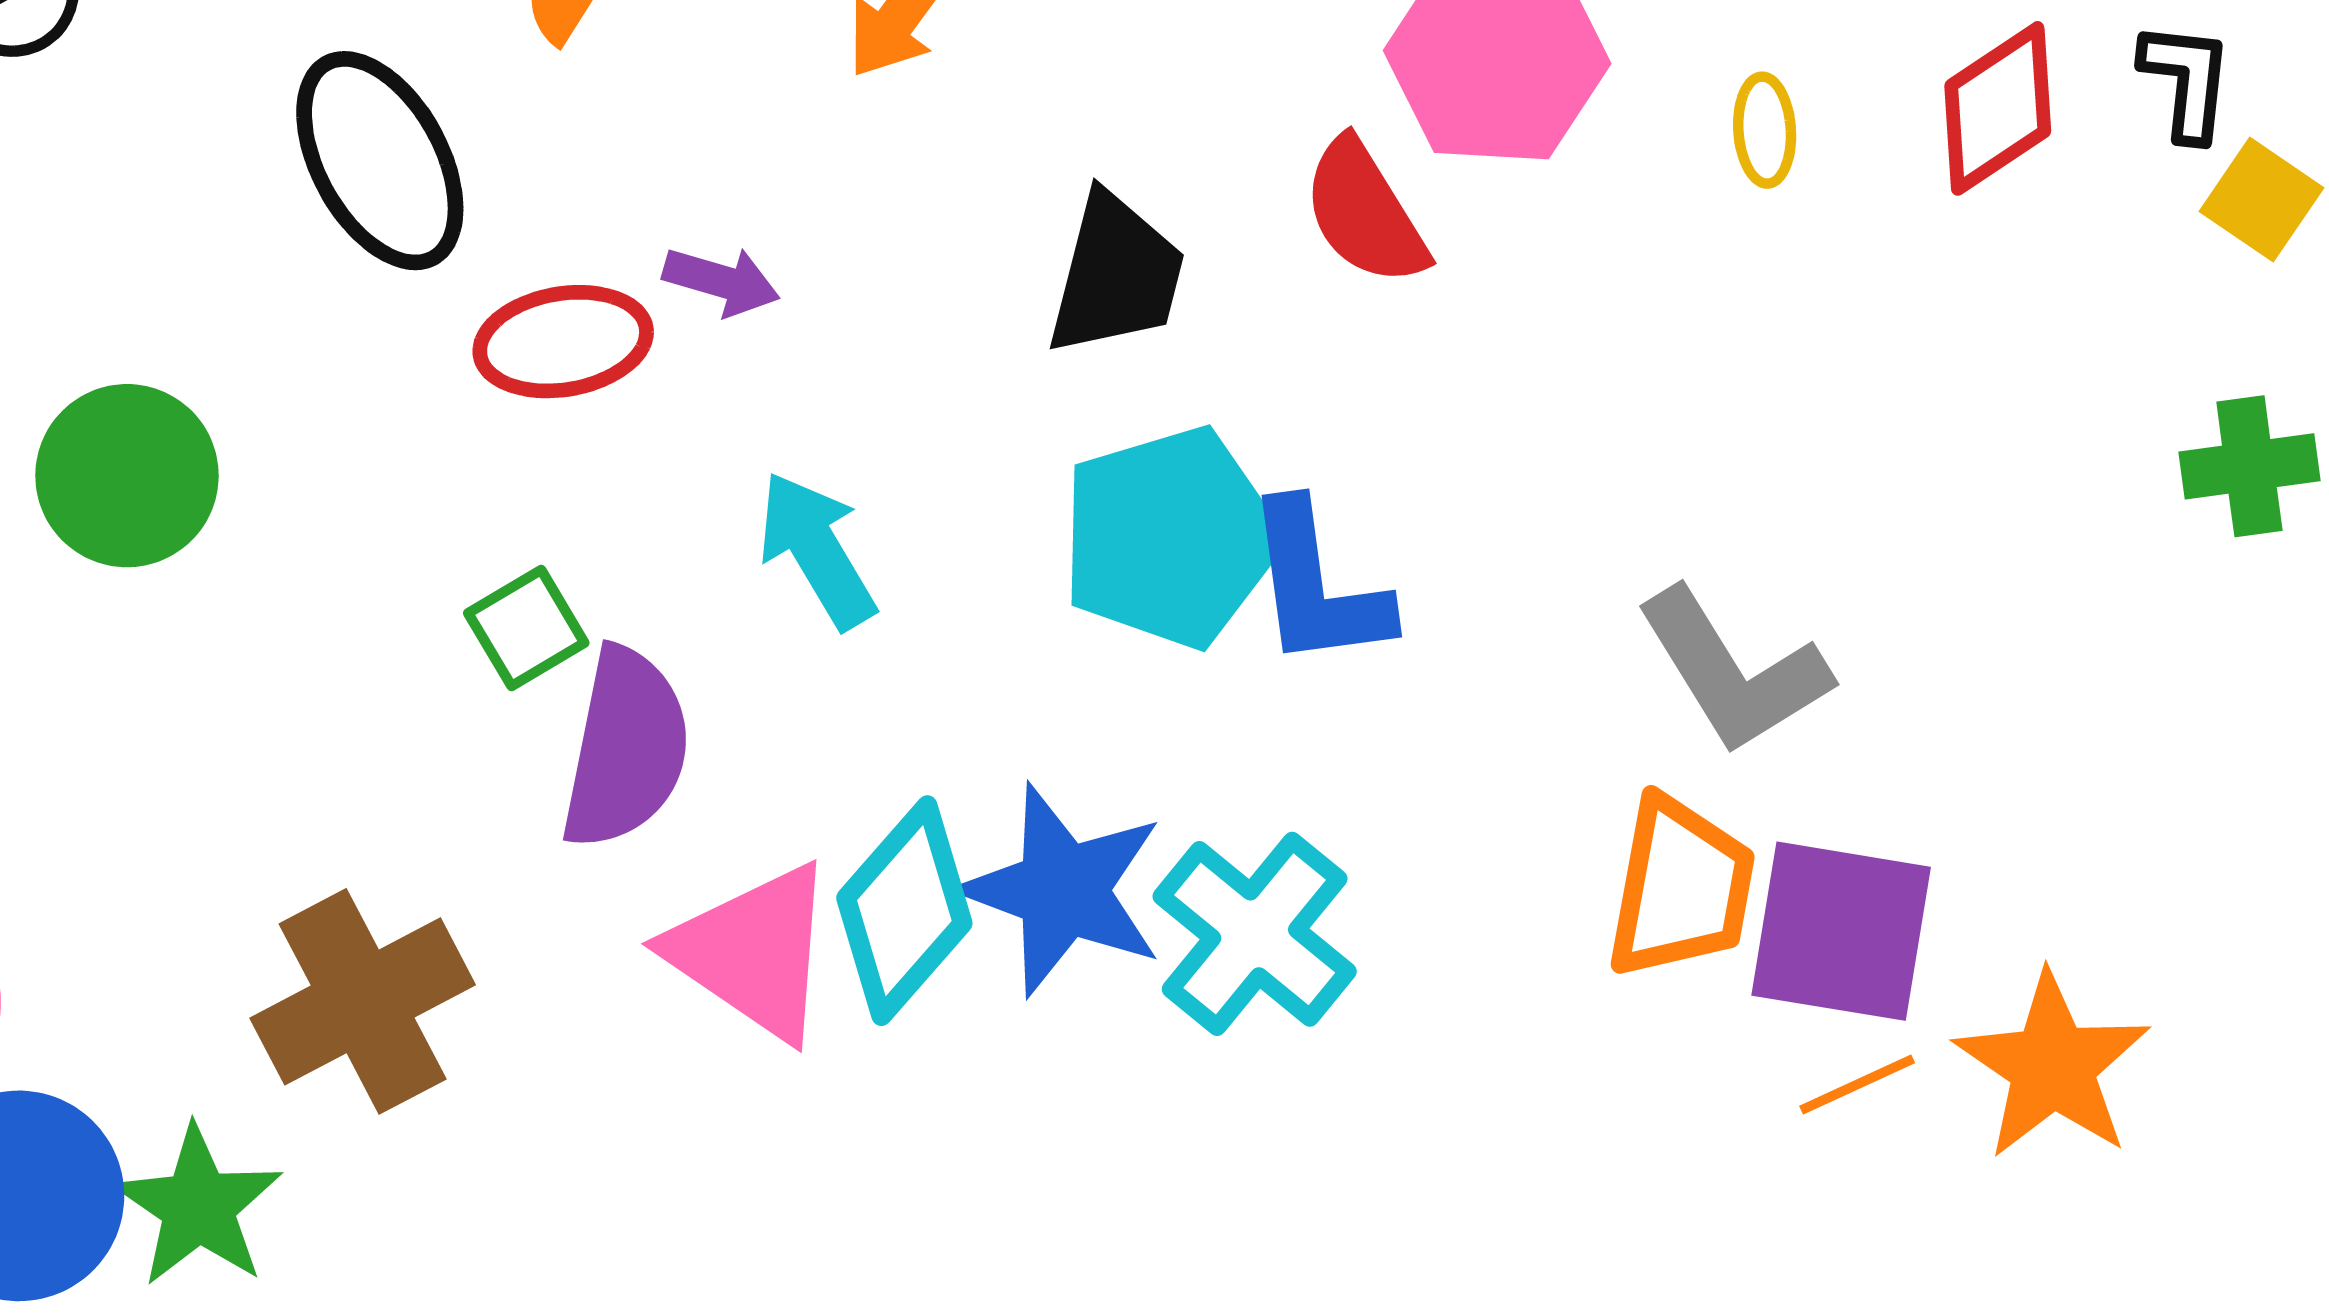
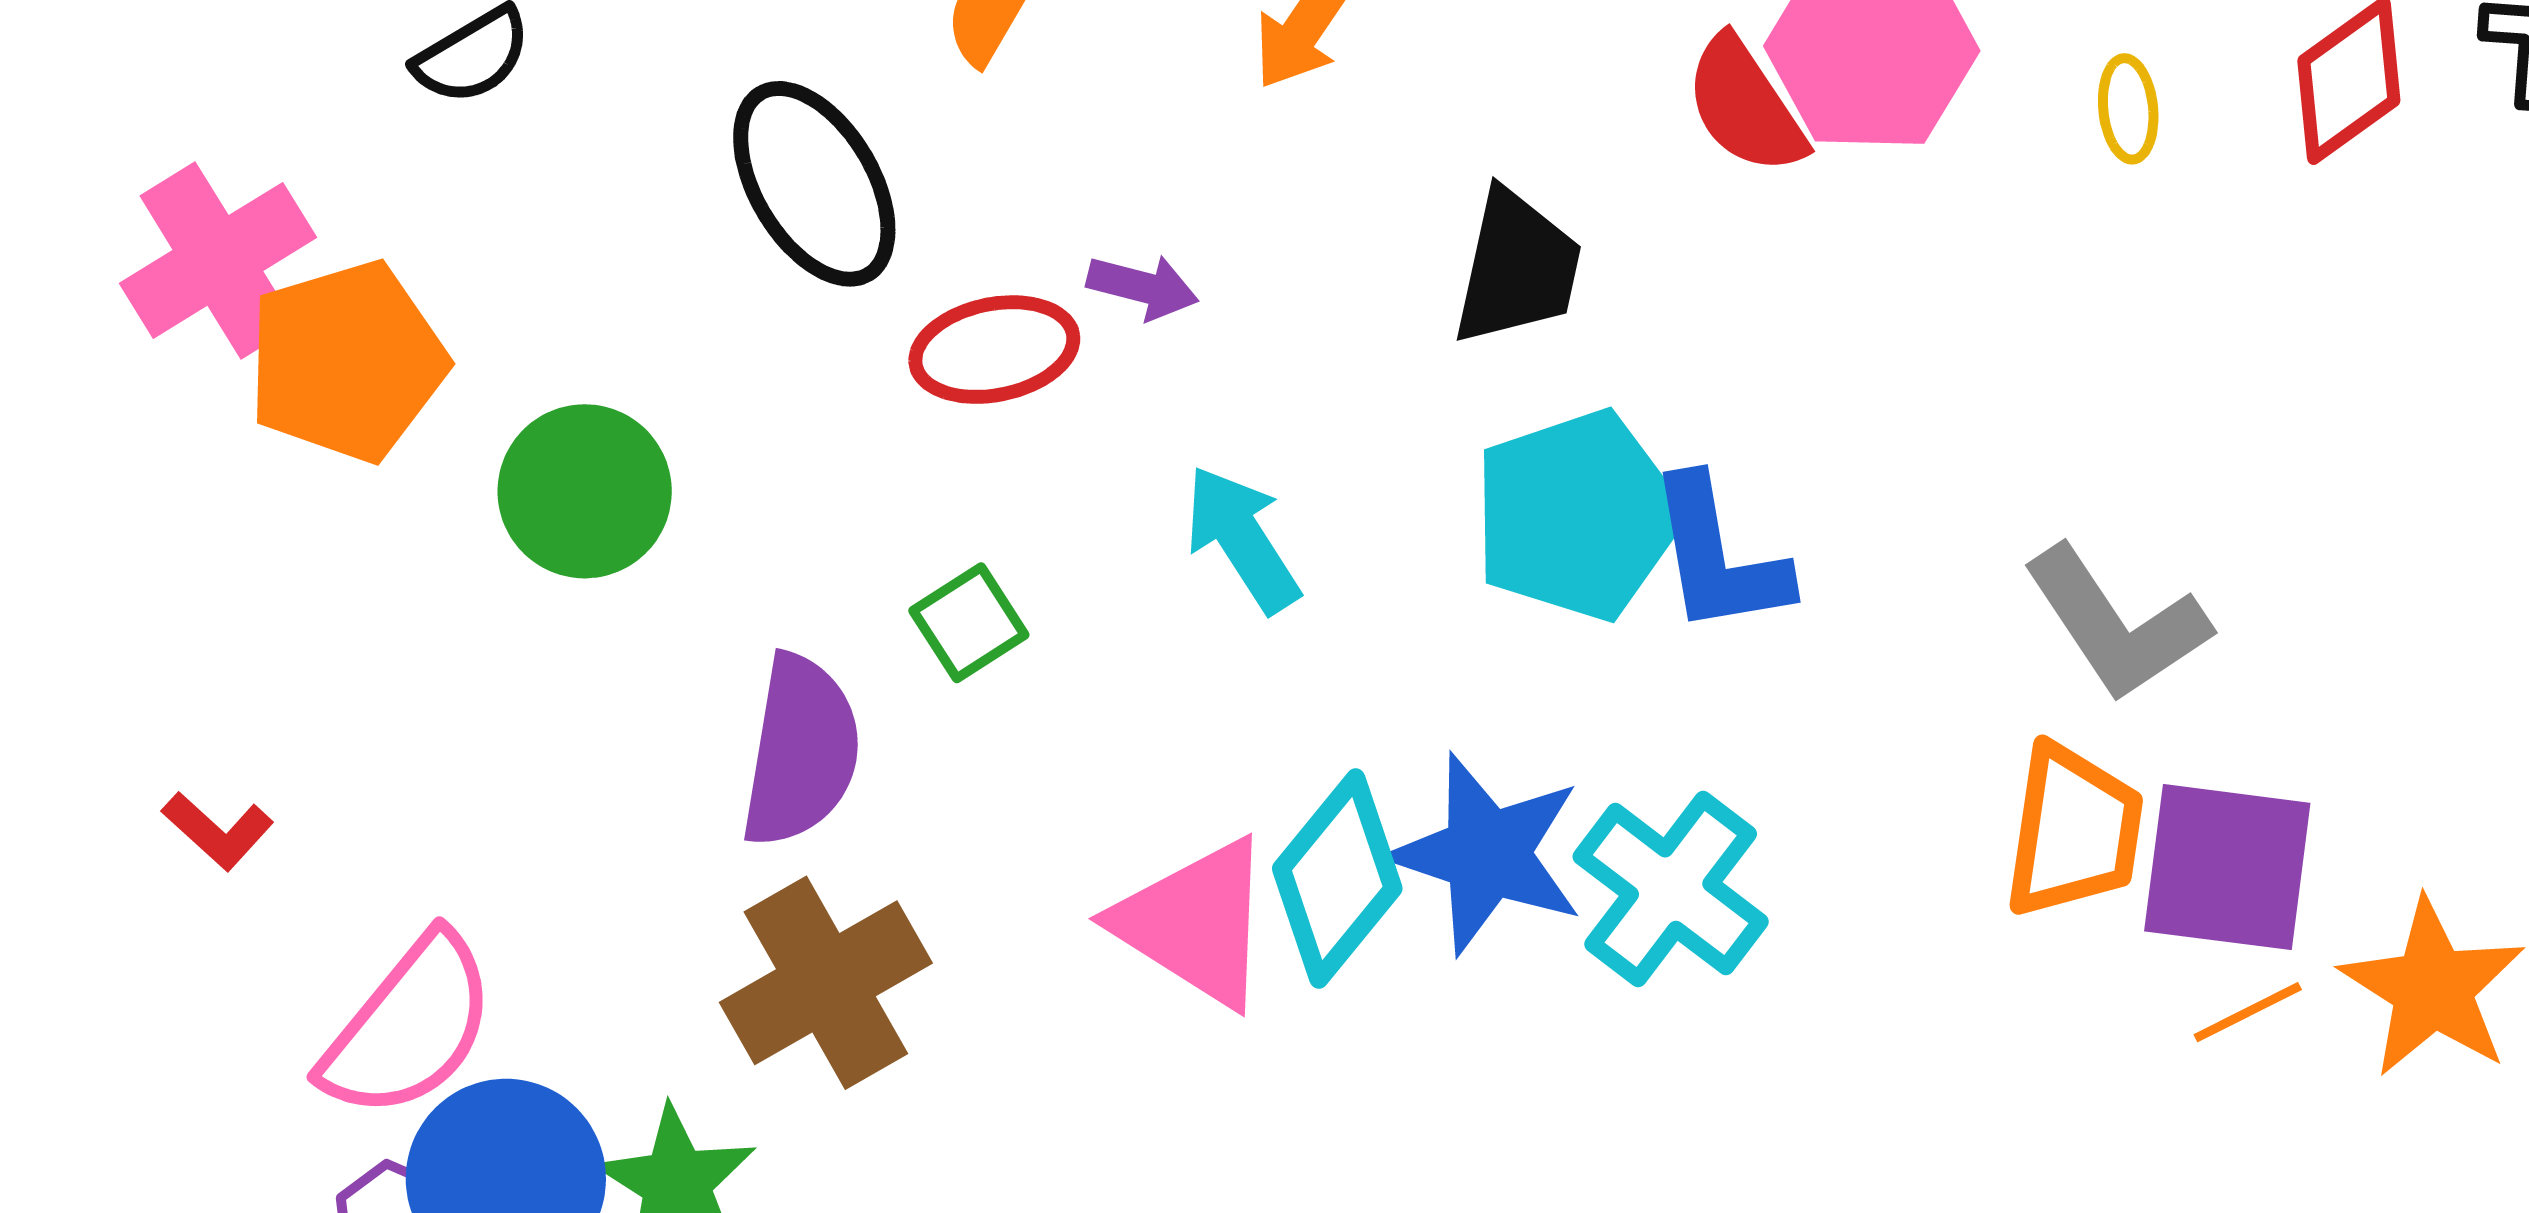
red semicircle: (1365, 213) -> (1745, 106), moved
purple semicircle: (626, 748) -> (801, 751), moved

